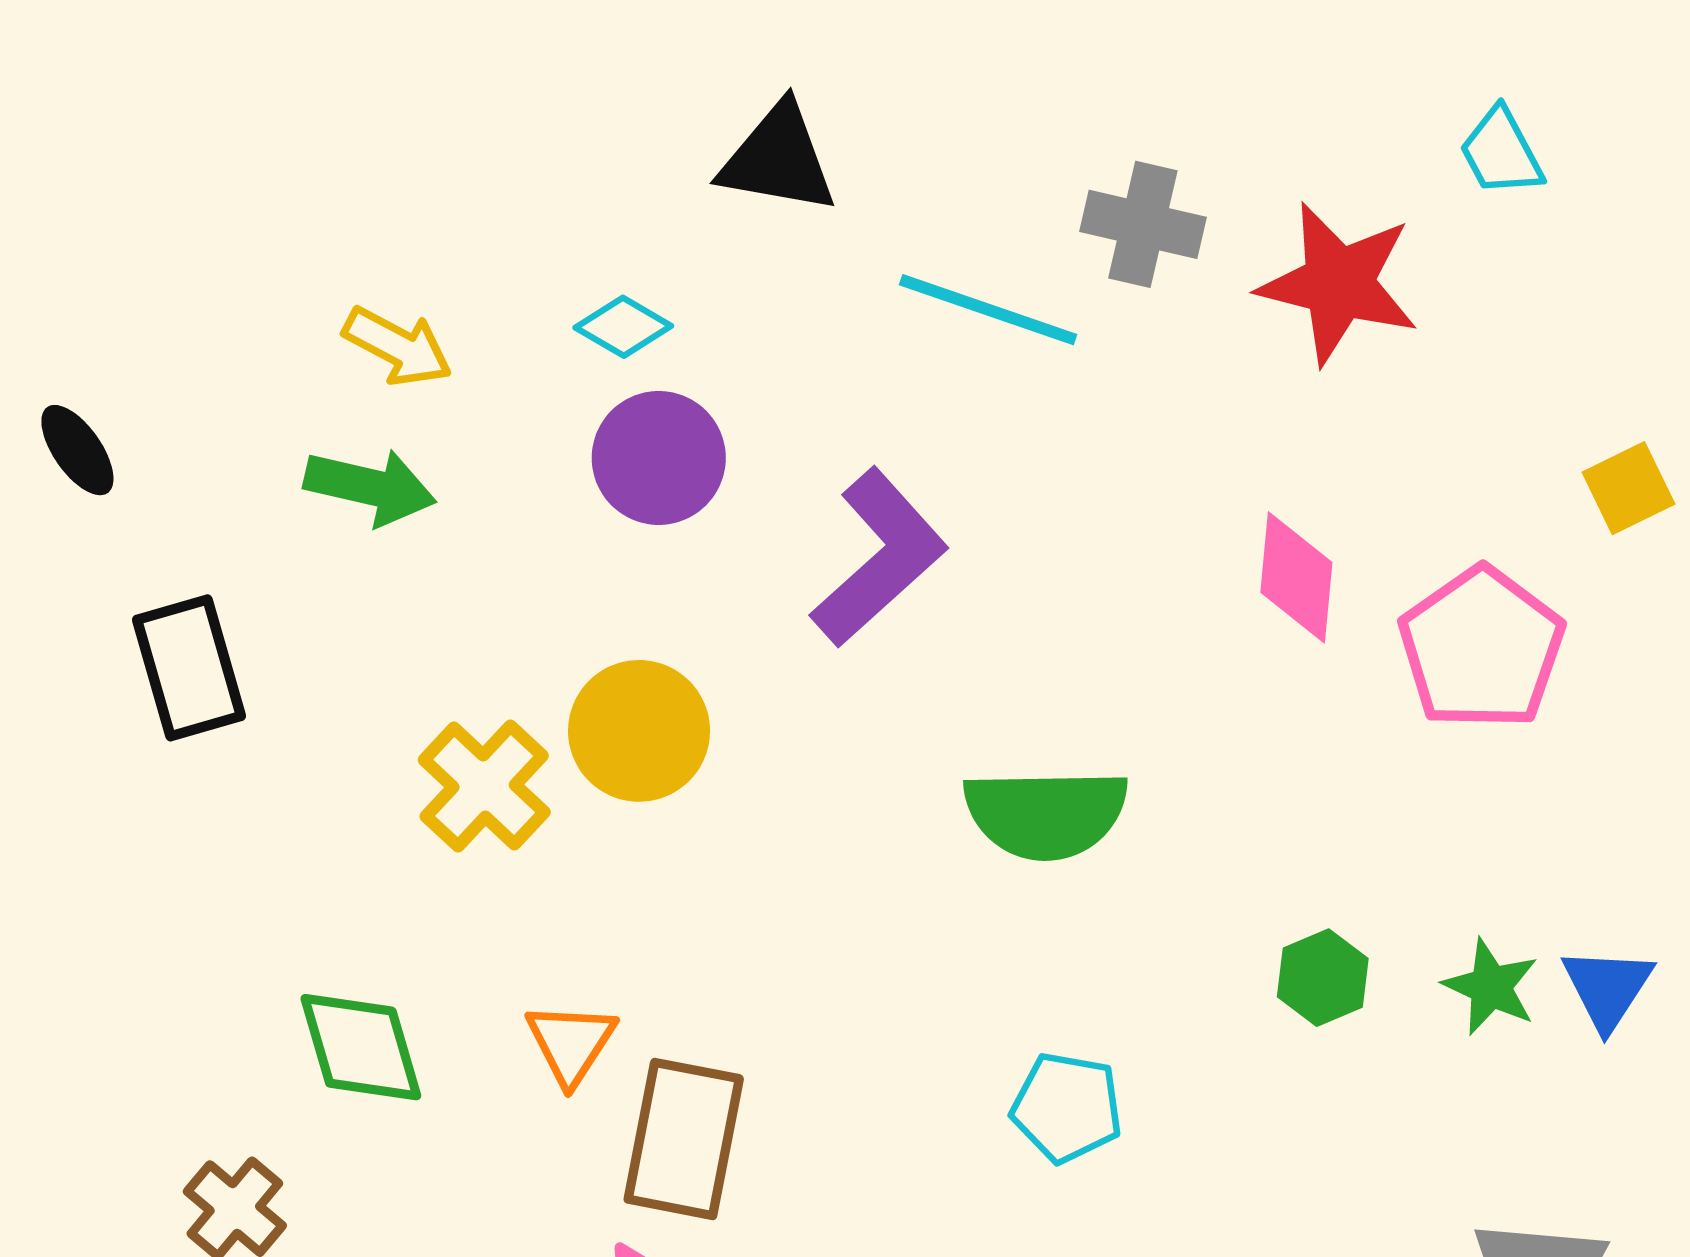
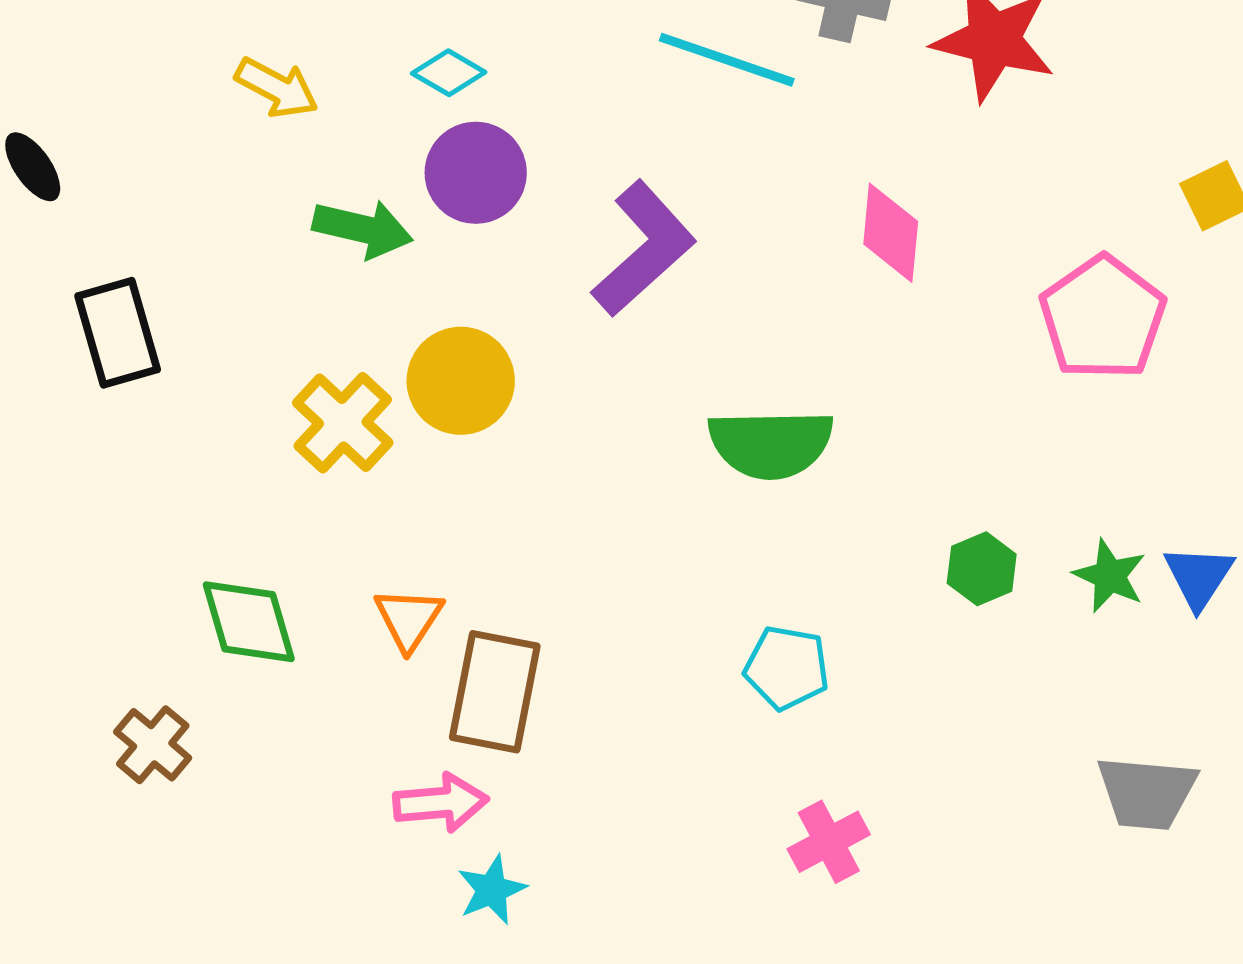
green arrow: (370, 487) -> (363, 229), moved
pink diamond: (1296, 577) -> (891, 233), moved

